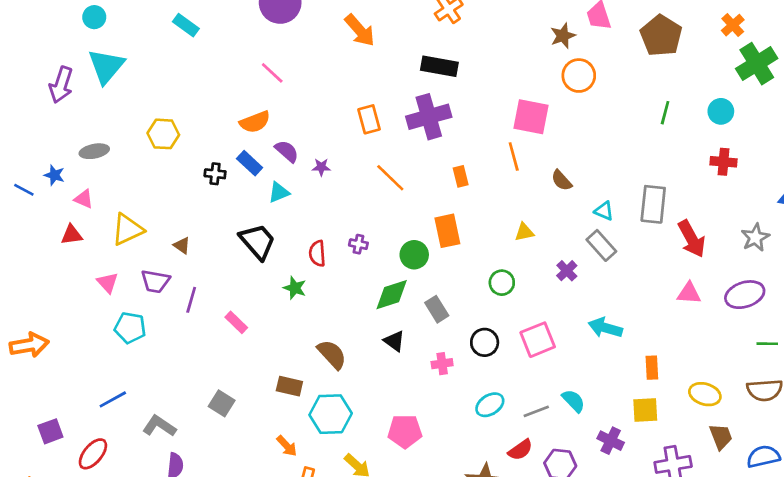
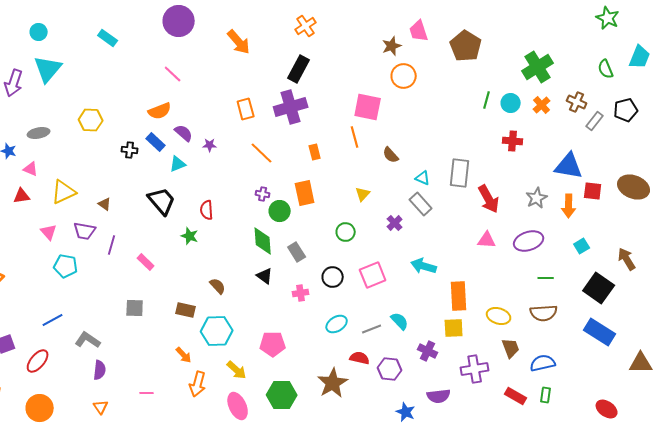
orange cross: (733, 25) -> (542, 105), moved
black rectangle: (439, 66) -> (299, 69), turned -72
green line: (665, 113) -> (487, 100), moved
yellow triangle: (524, 232) -> (363, 194), turned -35
purple cross: (358, 244) -> (263, 194), moved
green diamond: (392, 295) -> (263, 241), turned -76
brown semicircle: (332, 354) -> (218, 286), size x0.7
orange rectangle: (652, 368) -> (459, 296), size x1.6
gray square: (222, 403) -> (135, 308), moved, turned -30
red semicircle: (520, 450) -> (360, 358), turned -132

